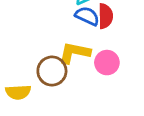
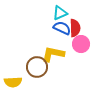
pink circle: (107, 63) -> (81, 44), moved

